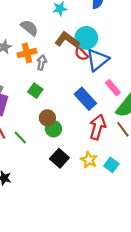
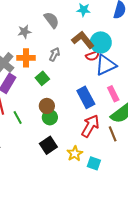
orange cross: (27, 53) -> (26, 58), moved
red semicircle: (81, 54) -> (92, 56), turned -80
cyan square: (111, 165) -> (94, 163), turned -32

